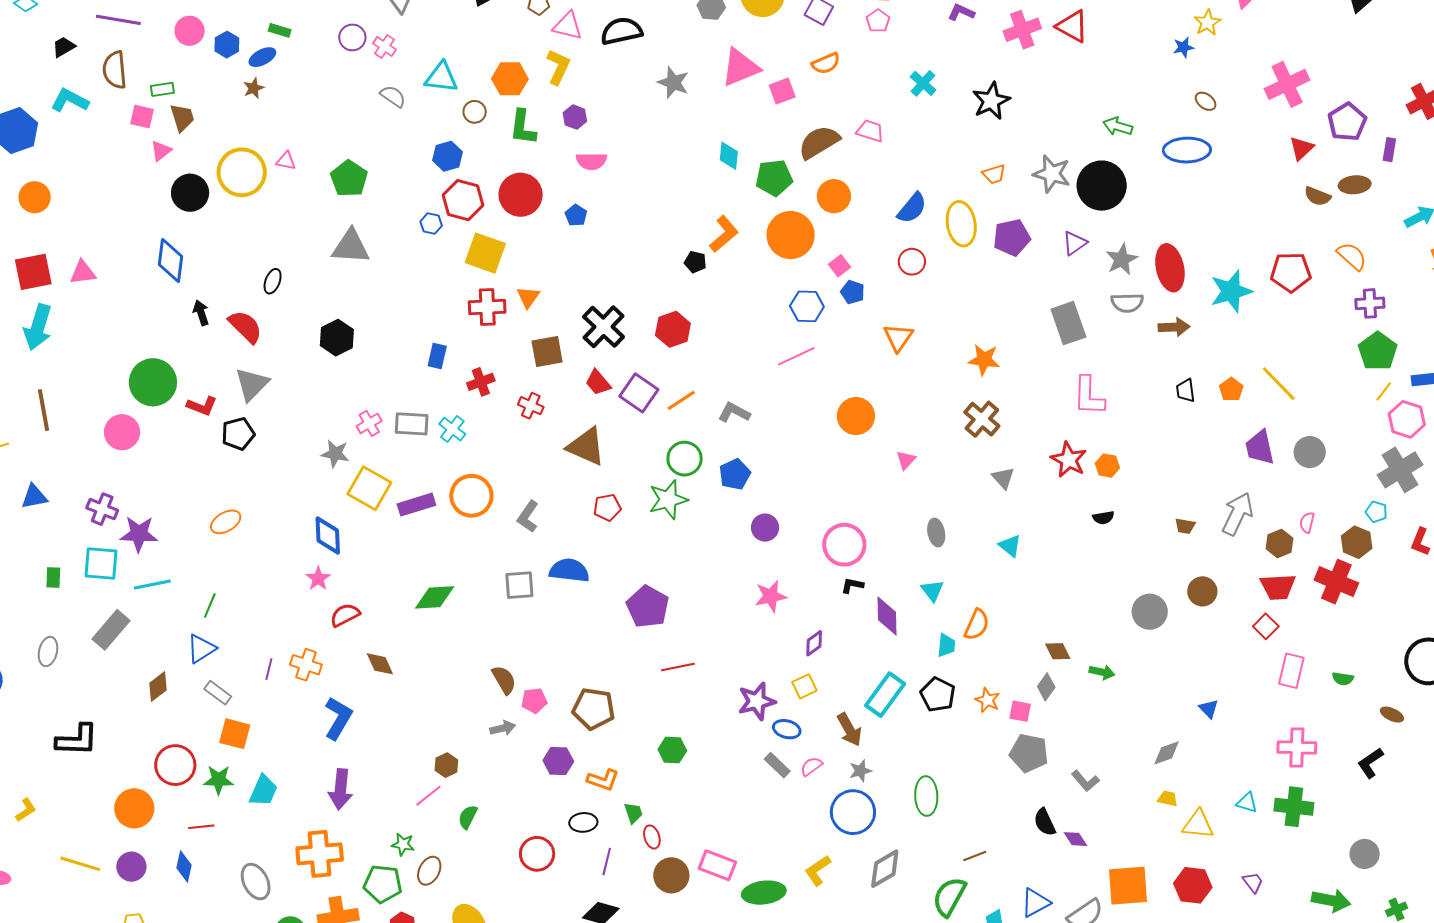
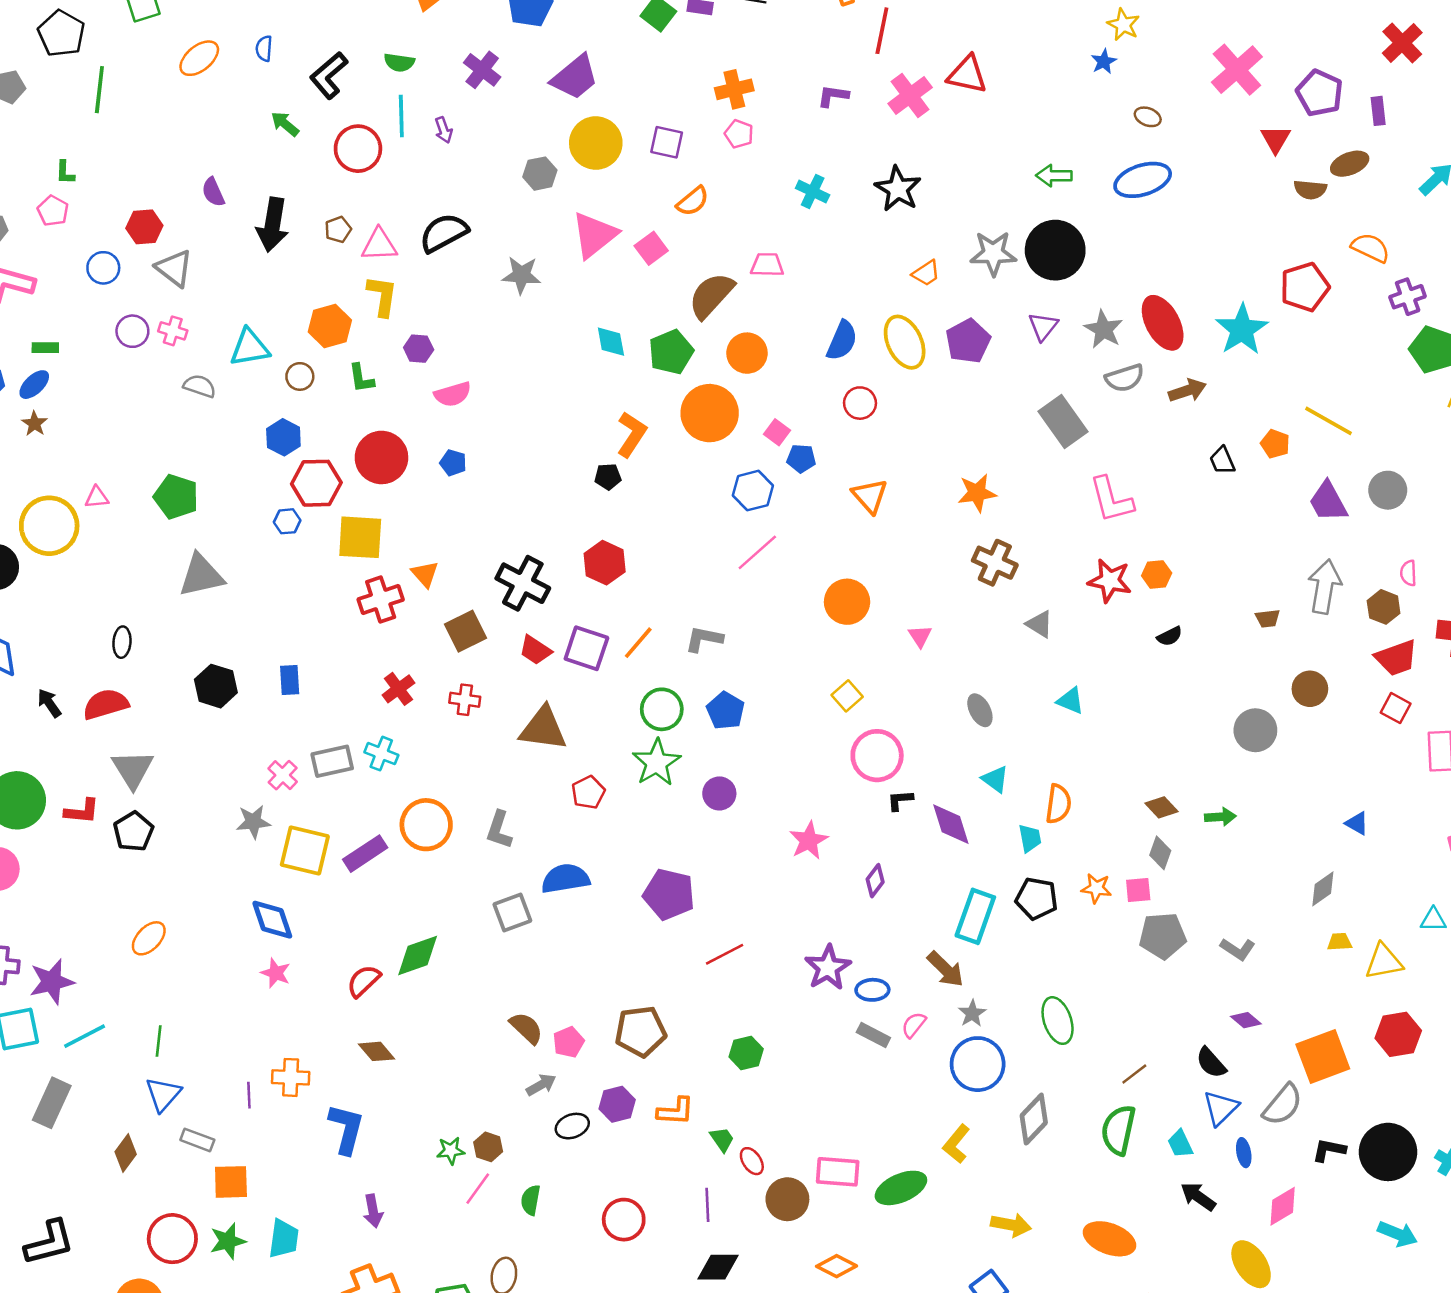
green L-shape: (523, 127) -> (361, 378), size x0.7
red semicircle: (245, 327) -> (106, 704), turned -45
blue rectangle: (437, 356) -> (290, 680), moved
purple circle: (765, 528) -> (719, 793), moved
red semicircle: (345, 615) -> (364, 981), moved
yellow square: (804, 686) -> (847, 696), moved
purple arrow: (341, 789) -> (373, 1211), size x0.7
black ellipse: (583, 822) -> (572, 1126), moved
black semicircle: (1045, 822) -> (1211, 1063), moved
green star: (403, 844) -> (451, 1151), moved

